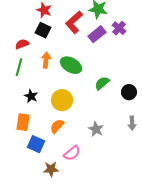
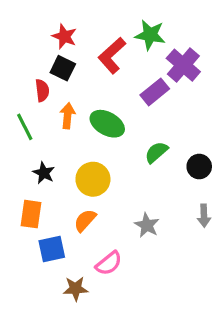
purple cross: (119, 28) -> (183, 65), size x1.5
purple rectangle: (97, 34) -> (155, 92), moved
red semicircle: (22, 44) -> (42, 90), moved, turned 104
green line: (19, 67) -> (25, 127), turned -42
blue square: (36, 144) -> (52, 249), turned -36

